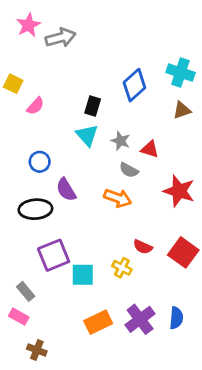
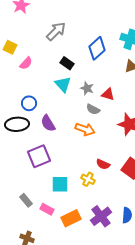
gray arrow: (61, 38) -> (56, 31), moved, turned -30
black rectangle: (93, 106) -> (67, 63), turned -72
black ellipse: (35, 209) -> (17, 124), moved
purple square: (54, 255) -> (39, 156), moved
gray rectangle: (26, 291) -> (26, 200), moved
pink rectangle: (19, 317) -> (47, 209), moved

